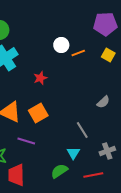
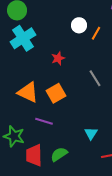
orange line: (78, 53) -> (96, 33), turned -40
gray line: (82, 130) -> (95, 78), moved
green semicircle: (59, 171) -> (59, 154), moved

